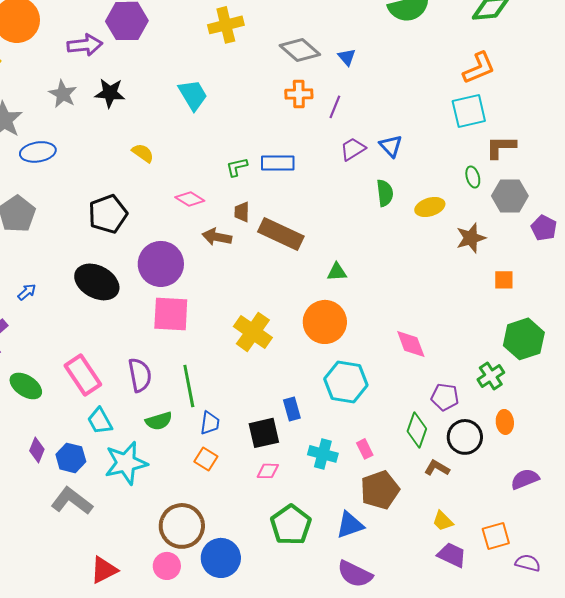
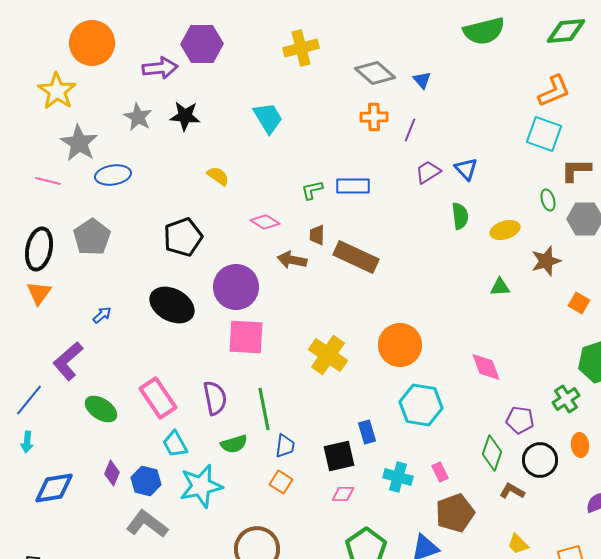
cyan square: (469, 111) -> (544, 134), turned 33
green triangle: (337, 272) -> (500, 287), moved
orange square: (504, 280) -> (579, 303), turned 30

